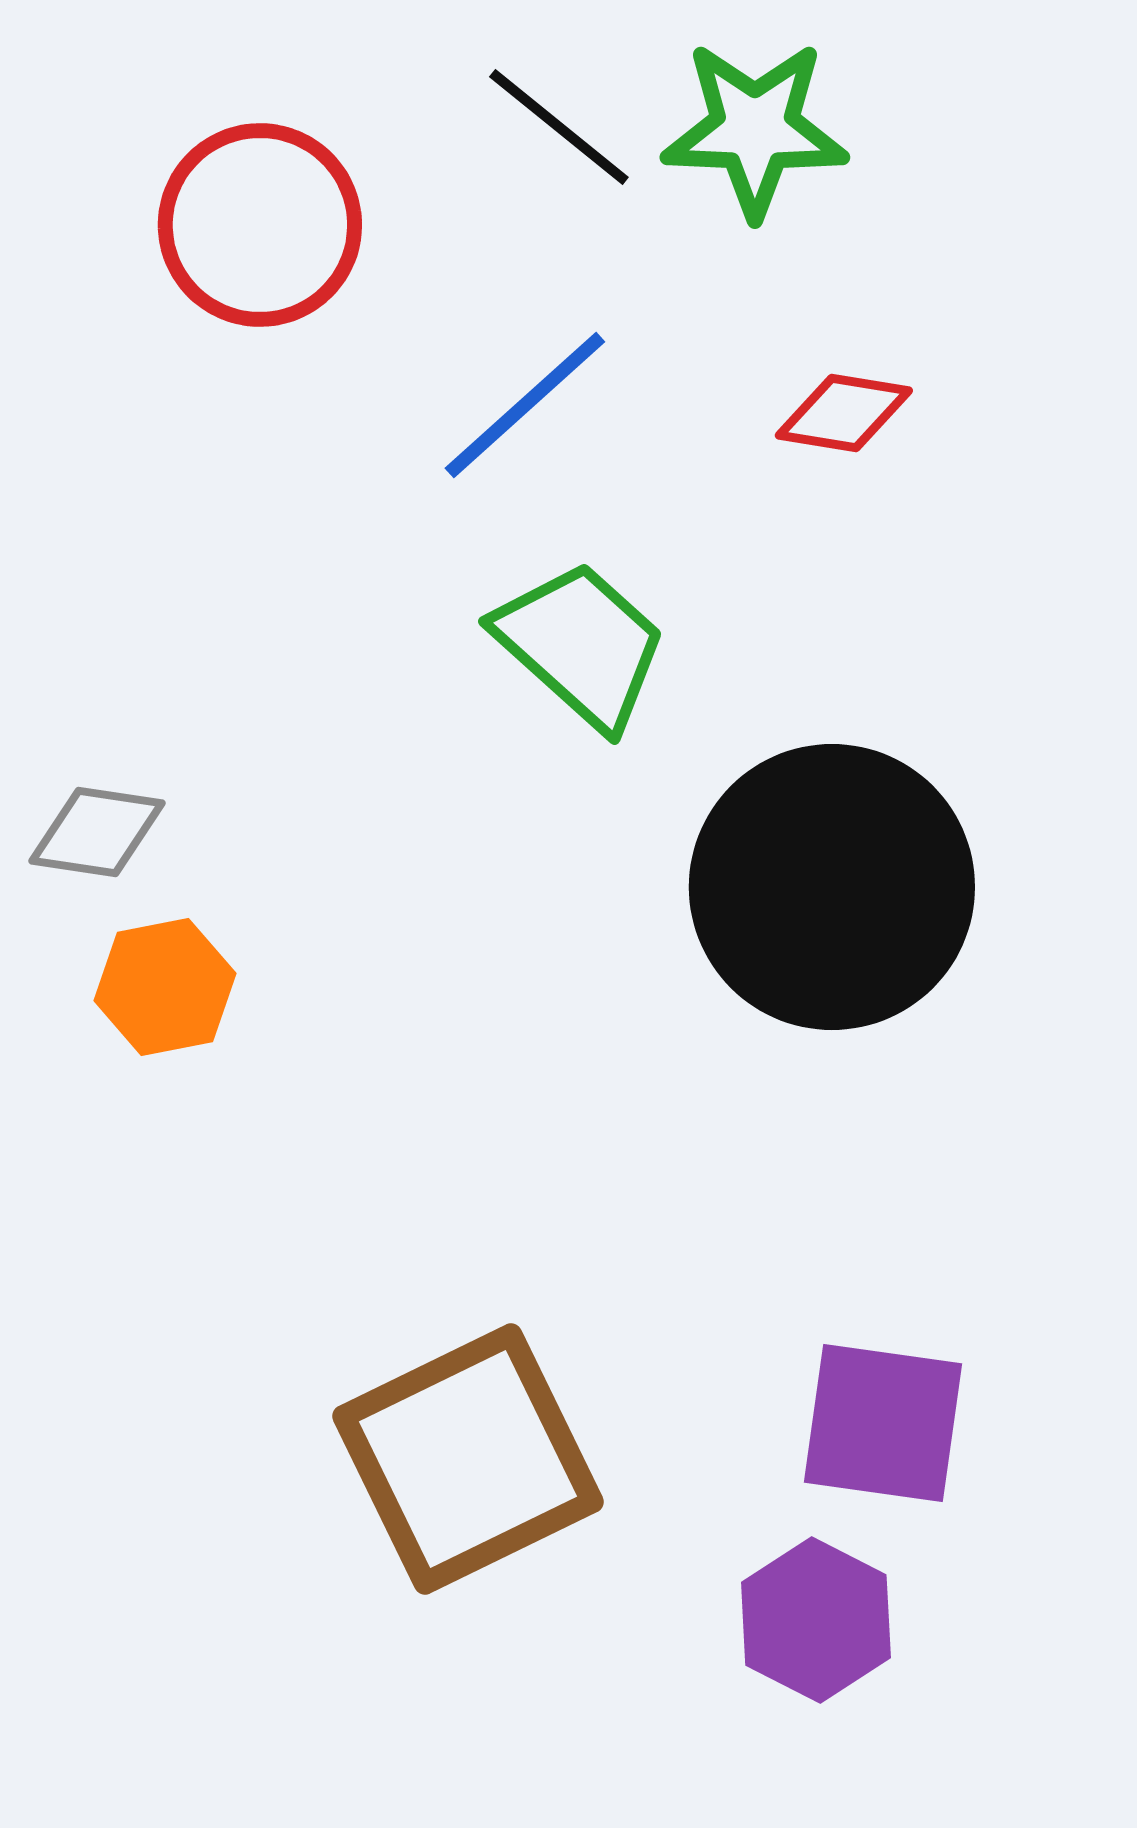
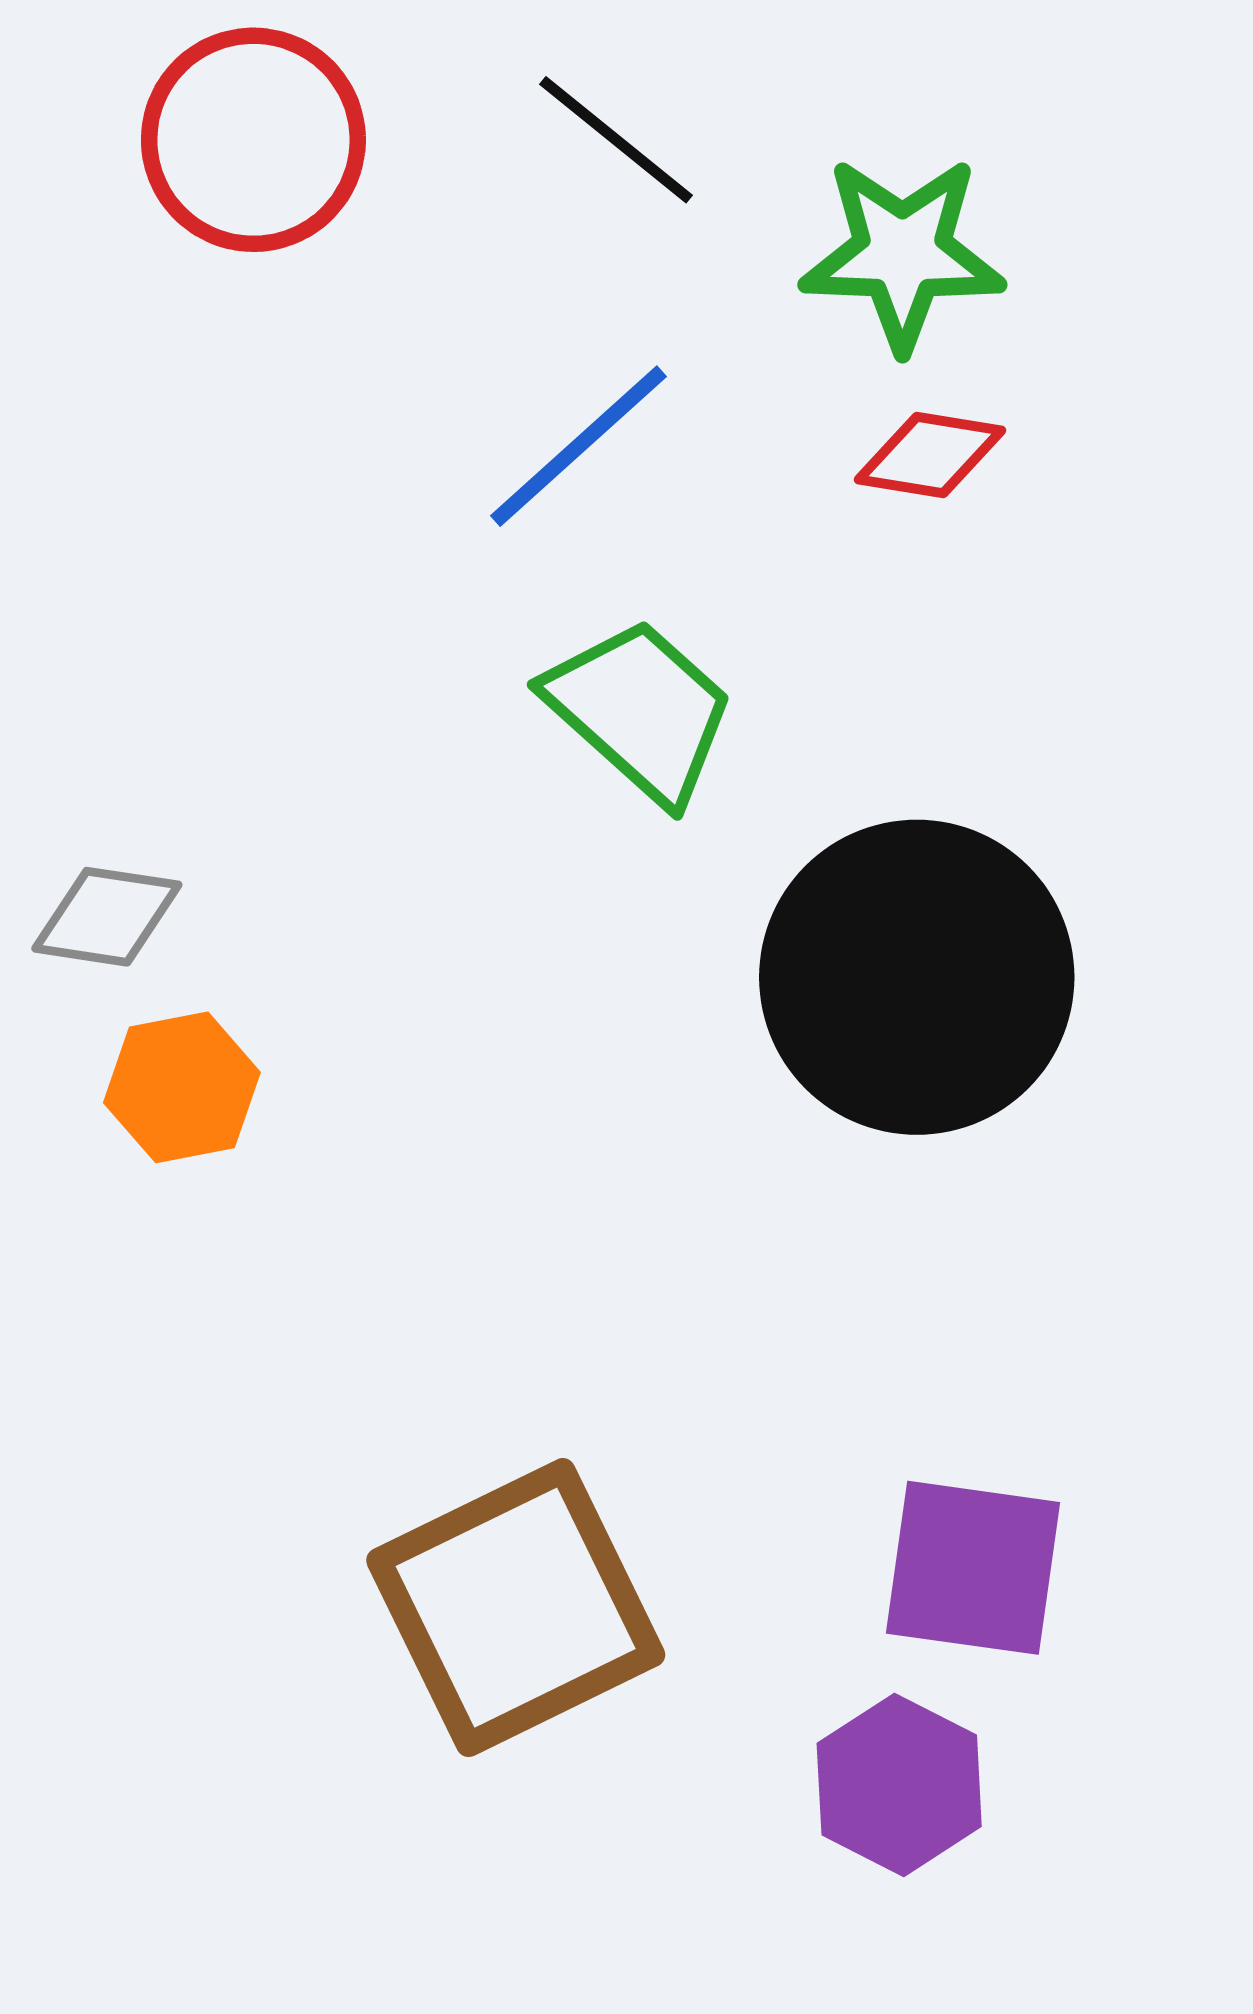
green star: (755, 129) -> (902, 253), moved
red circle: (260, 225) -> (253, 140), moved

